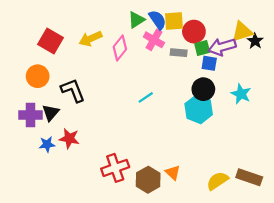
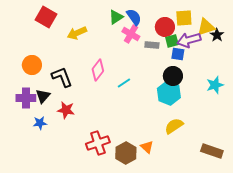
yellow square: (174, 21) -> (184, 18), moved
red square: (51, 41) -> (46, 17), moved
pink diamond: (120, 48) -> (98, 70), moved
cyan star: (241, 94) -> (215, 85), moved, turned 30
red star: (69, 139) -> (66, 110), moved
yellow semicircle: (217, 181) -> (174, 126), moved

